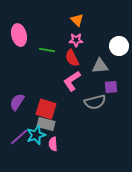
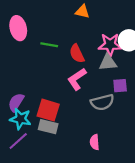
orange triangle: (77, 20) -> (82, 12), turned -32
pink star: (76, 40) -> (110, 45), moved, size x1.5
cyan star: (36, 135) -> (20, 119), moved, turned 30
pink semicircle: (53, 144) -> (95, 142), moved

